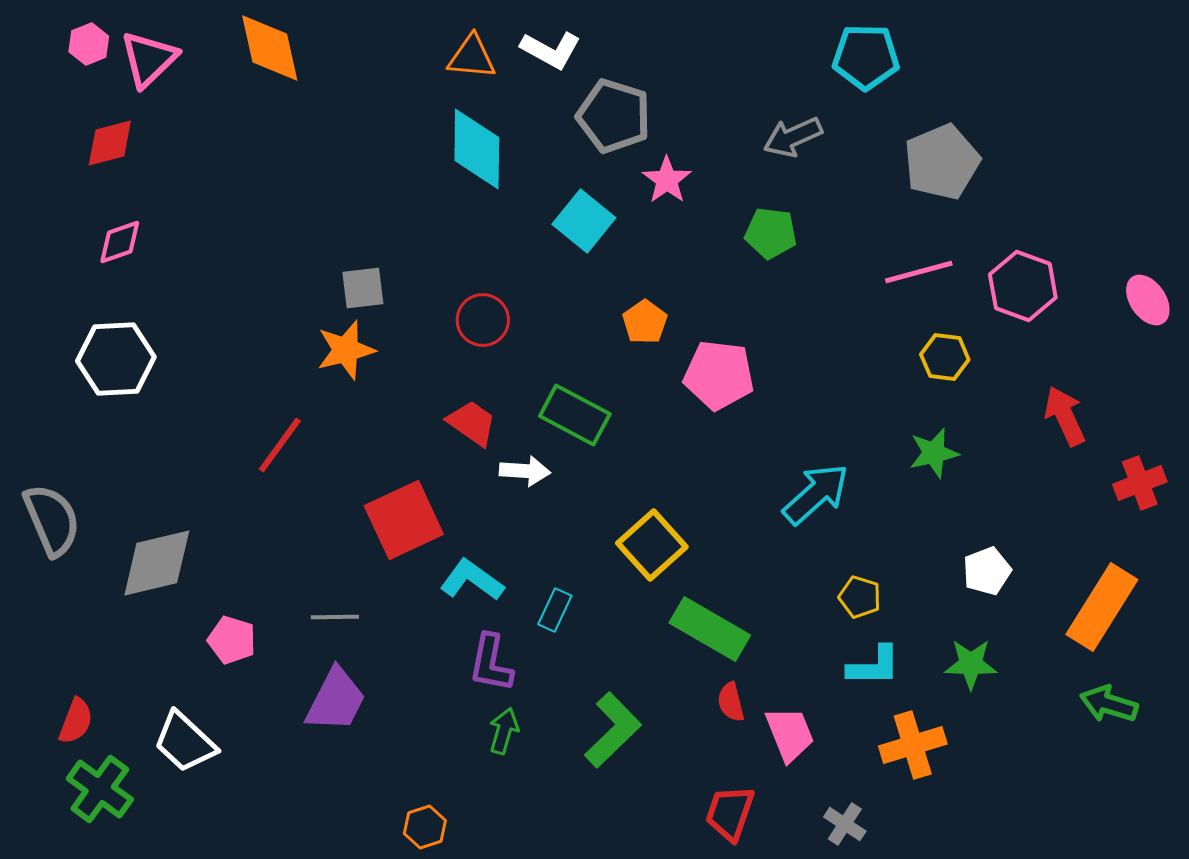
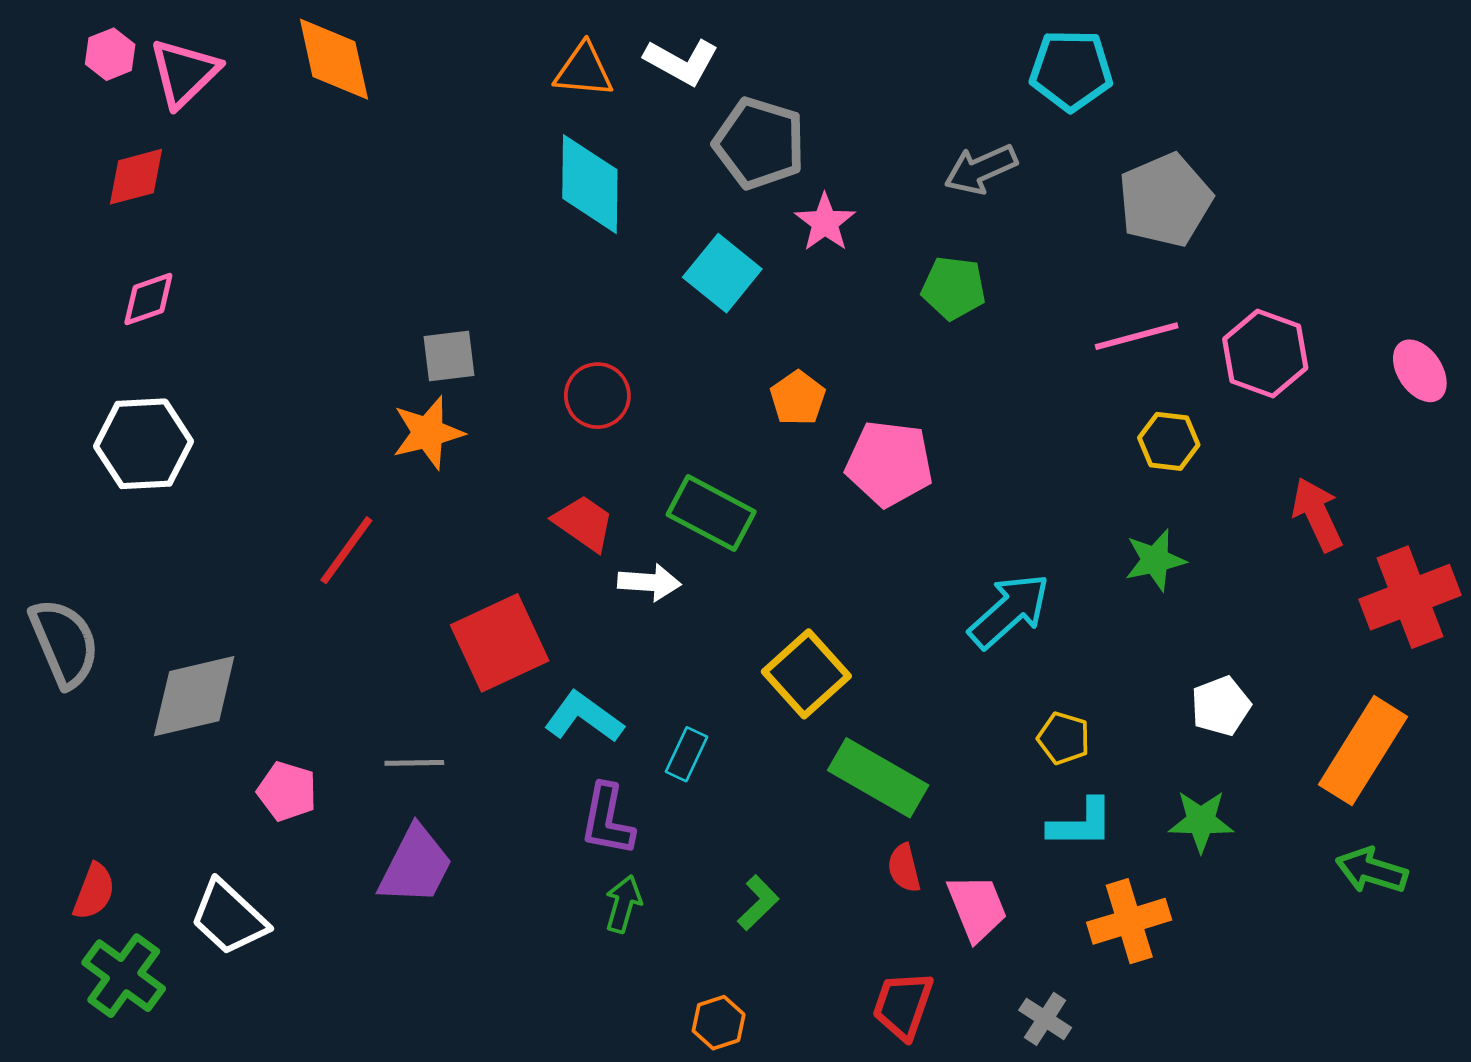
red cross: (1140, 483) -> (1410, 597), size x1.5
green L-shape: (613, 730) -> (758, 903), size x0.6
orange hexagon: (425, 827) -> (719, 1023), moved

